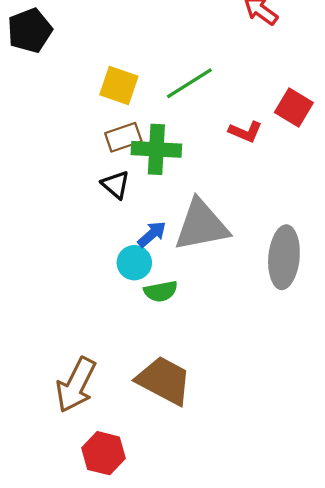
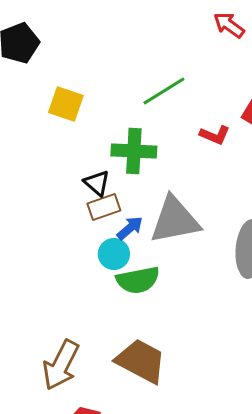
yellow square: (119, 85) -> (66, 104), moved
brown rectangle: (123, 137) -> (104, 207), moved
green semicircle: (161, 291) -> (138, 280), size x1.4

